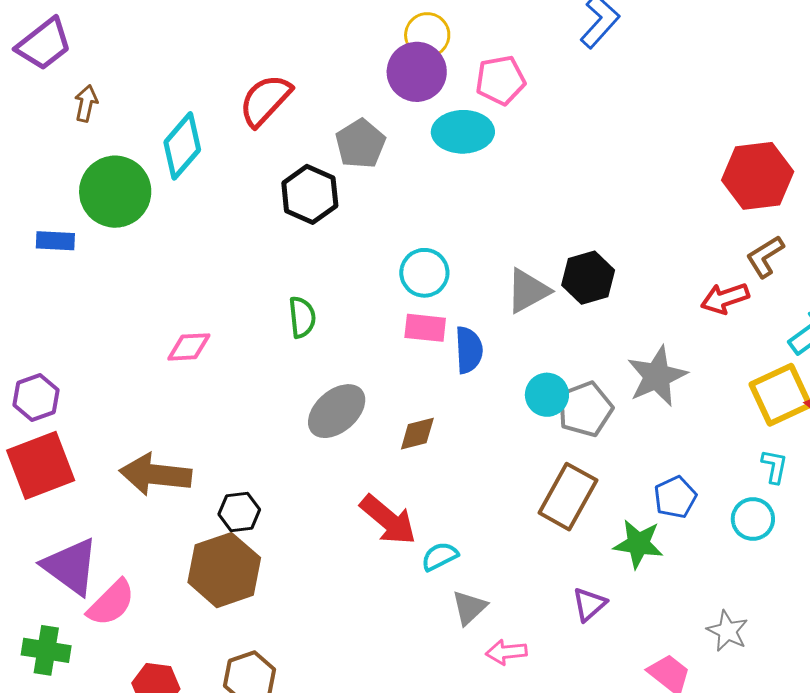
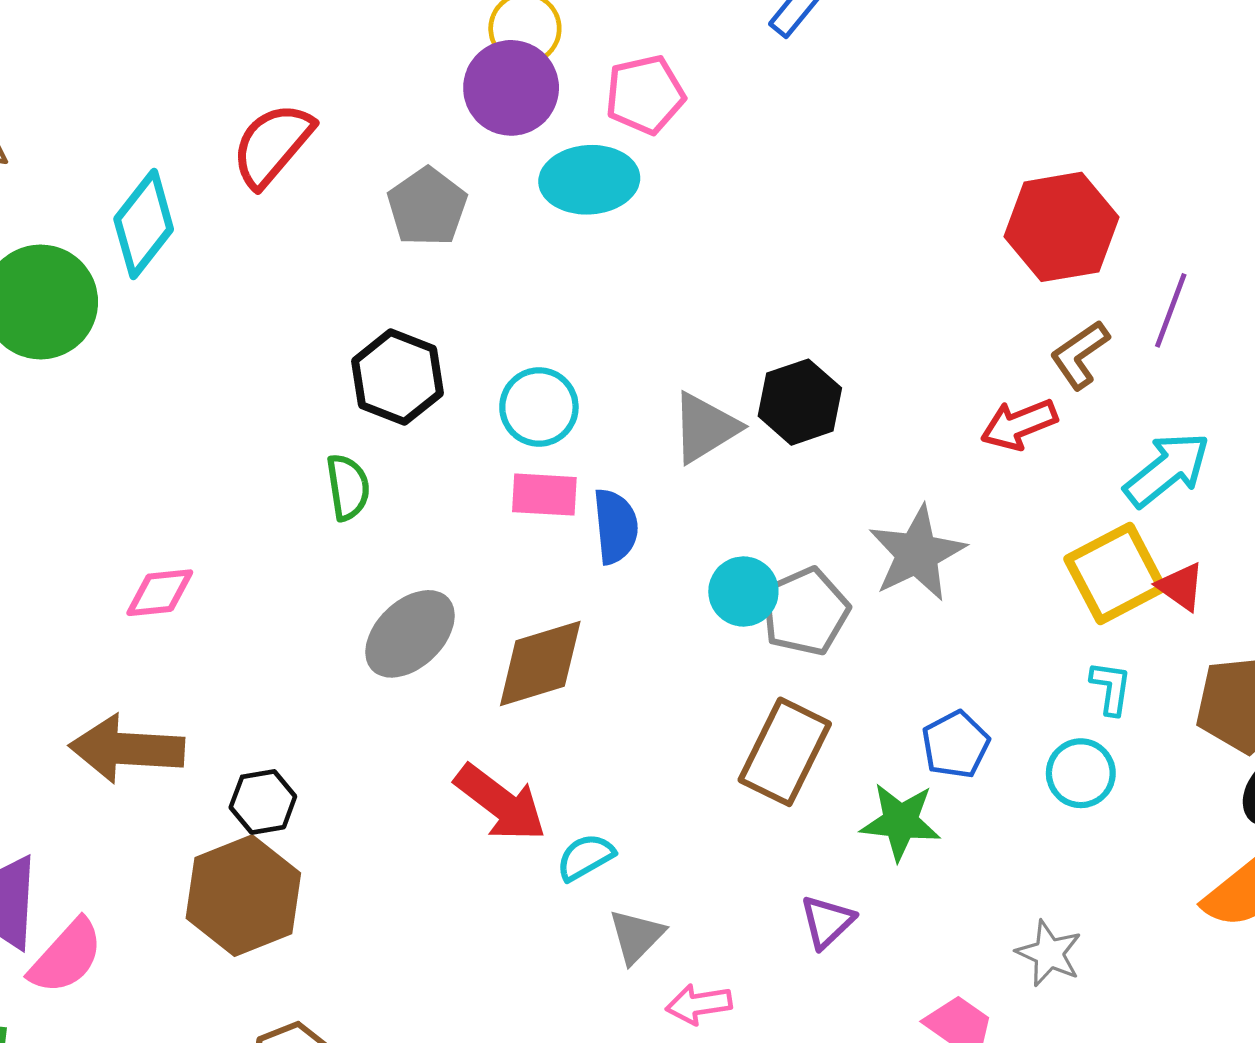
black hexagon: (310, 194) -> (397, 377), moved
pink diamond: (189, 347) -> (160, 593), moved
brown diamond: (417, 434) -> (540, 663), size x1.6

